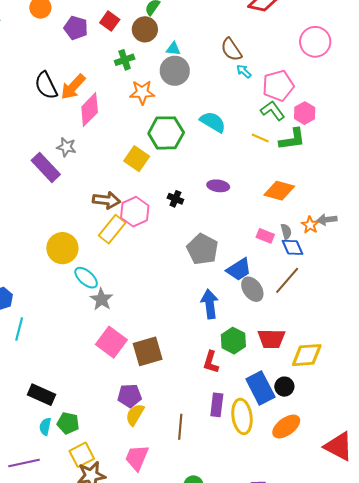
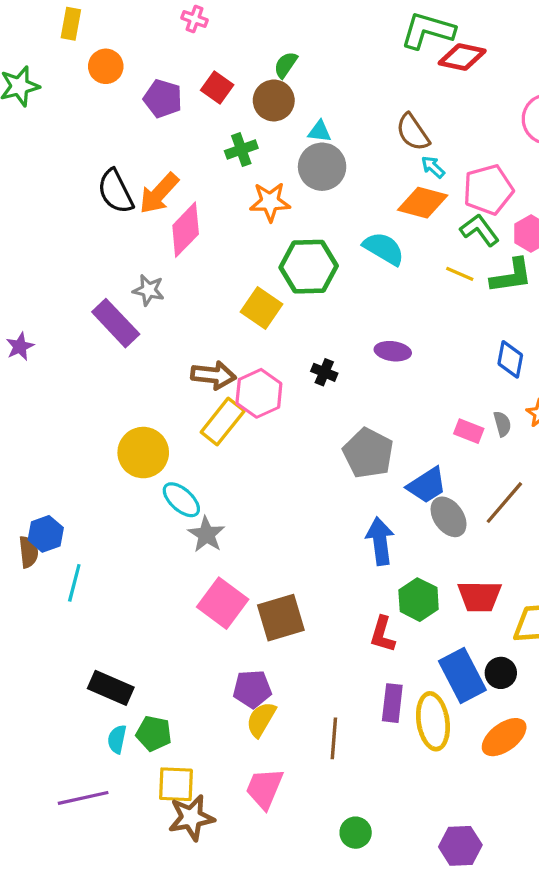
orange diamond: (279, 191) -> (423, 203), moved
blue diamond: (292, 247) -> (510, 359), moved, turned 35
yellow square: (82, 455) -> (176, 784), turned 30

